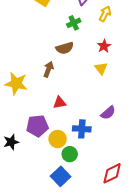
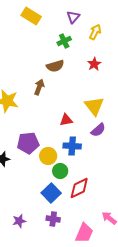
yellow triangle: (101, 68) -> (94, 106), moved, size x1.5
red triangle: (60, 103) -> (66, 120), moved
red diamond: (112, 173) -> (79, 188), moved

